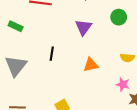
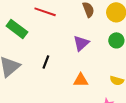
green rectangle: (16, 26) -> (17, 29), size x1.5

